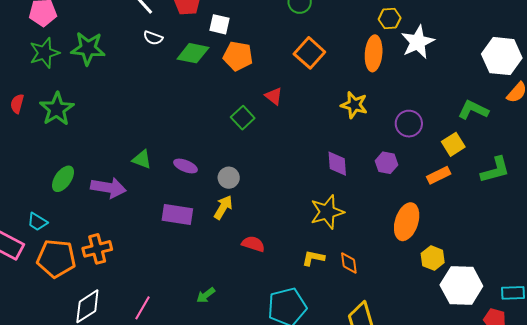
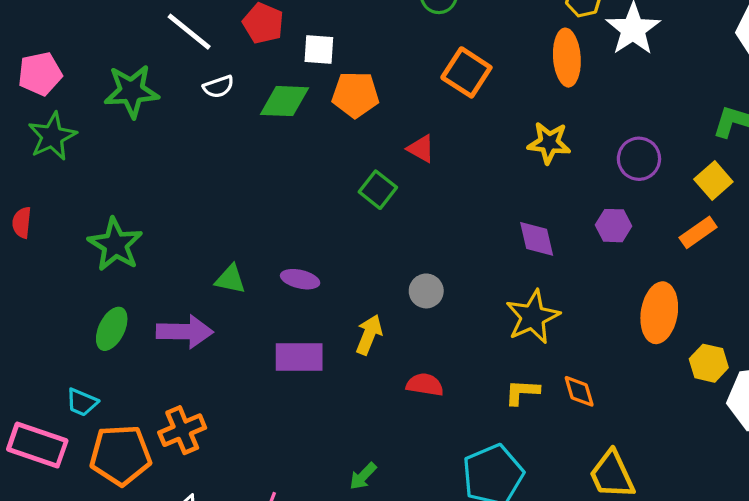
white semicircle: (153, 38) -> (218, 87), turned -30
green star: (88, 48) -> (132, 91), moved
green star: (57, 109) -> (115, 245), moved
gray circle: (229, 178) -> (426, 291), moved

